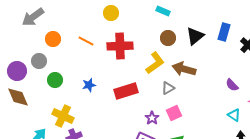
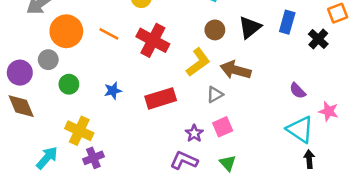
orange circle: (53, 39) -> (66, 31), size x1.6
red cross: (120, 46) -> (153, 40), turned 30
cyan triangle: (234, 115) -> (300, 129), size x1.6

